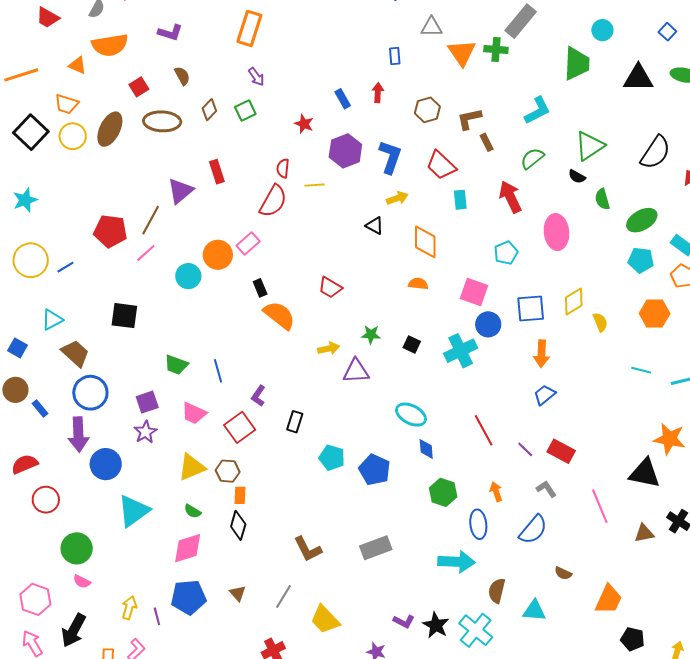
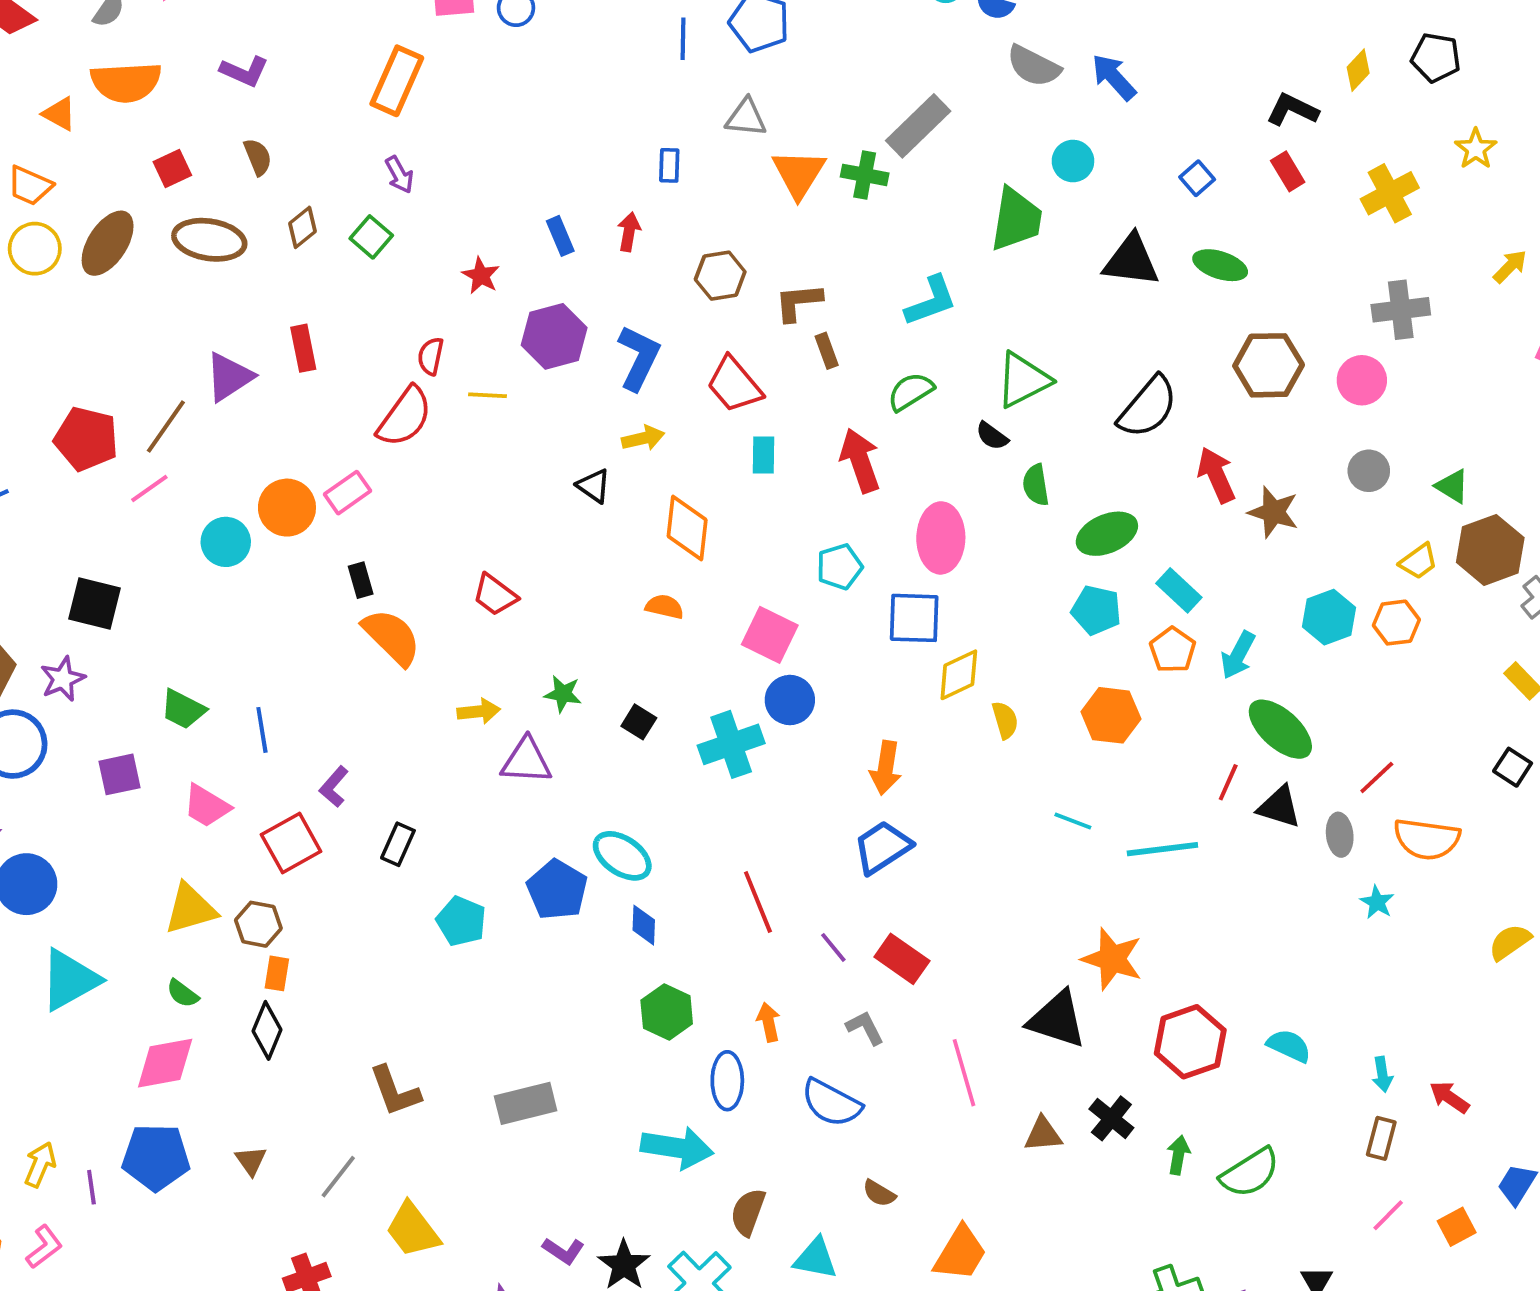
green square: (245, 110) -> (371, 237), turned -30
blue square: (531, 308) -> (914, 618), moved
blue trapezoid: (545, 395) -> (882, 847), size x1.4
purple star: (145, 432) -> (63, 679), moved
blue pentagon: (375, 470) -> (557, 890), moved
blue semicircle: (533, 530) -> (831, 1103), turned 72

